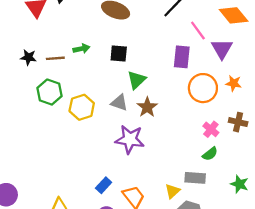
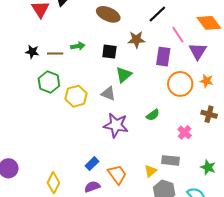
brown star: (147, 107) -> (136, 40), moved, turned 30
pink cross: (211, 129) -> (185, 132), moved
green semicircle: (210, 154) -> (153, 115), moved

